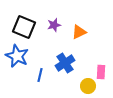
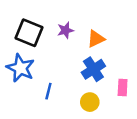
blue cross: (65, 63) -> (93, 69), moved
yellow circle: (88, 86) -> (90, 102), moved

